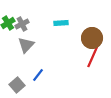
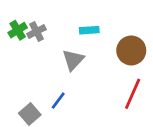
gray triangle: (26, 45) -> (73, 60), moved
red line: (93, 56) -> (133, 94), moved

